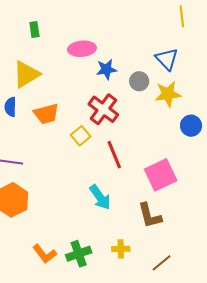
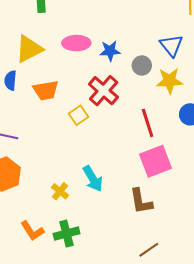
pink ellipse: (82, 49) -> (76, 43), moved
red line: (114, 155) -> (148, 123), moved
yellow cross: (121, 249) -> (60, 191), moved, turned 36

